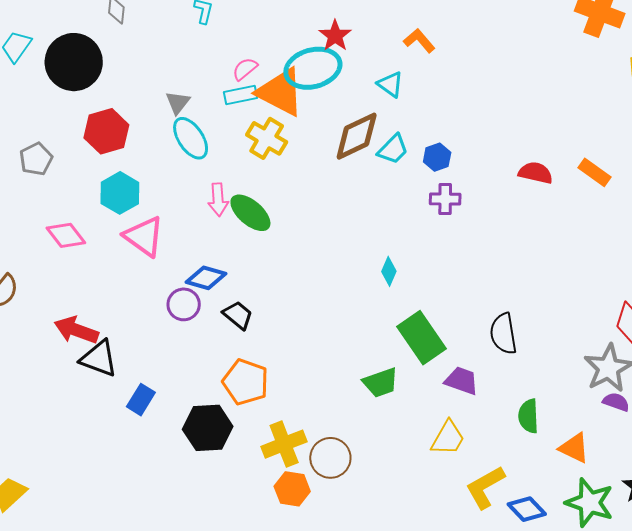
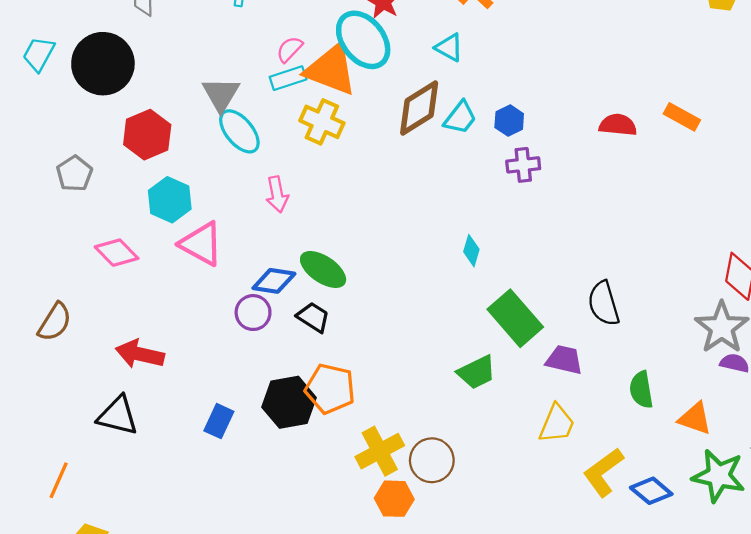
cyan ellipse: (313, 68) -> (363, 40), turned 74
gray triangle: (178, 103) -> (221, 94), size x1.4
green ellipse: (250, 213) -> (323, 269), moved
black triangle: (99, 359) -> (118, 416), moved
black hexagon: (208, 428) -> (289, 402), moved

